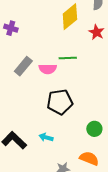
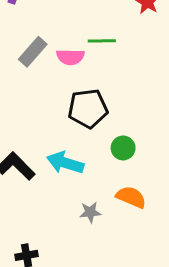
green circle: (94, 129) -> (123, 148), moved
cyan arrow: (46, 137) -> (65, 163), size x1.6

